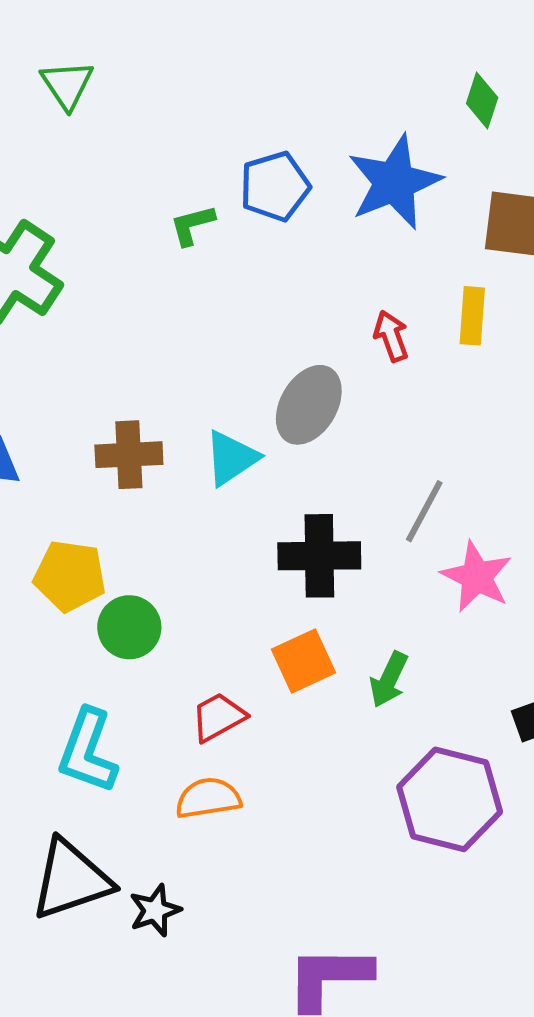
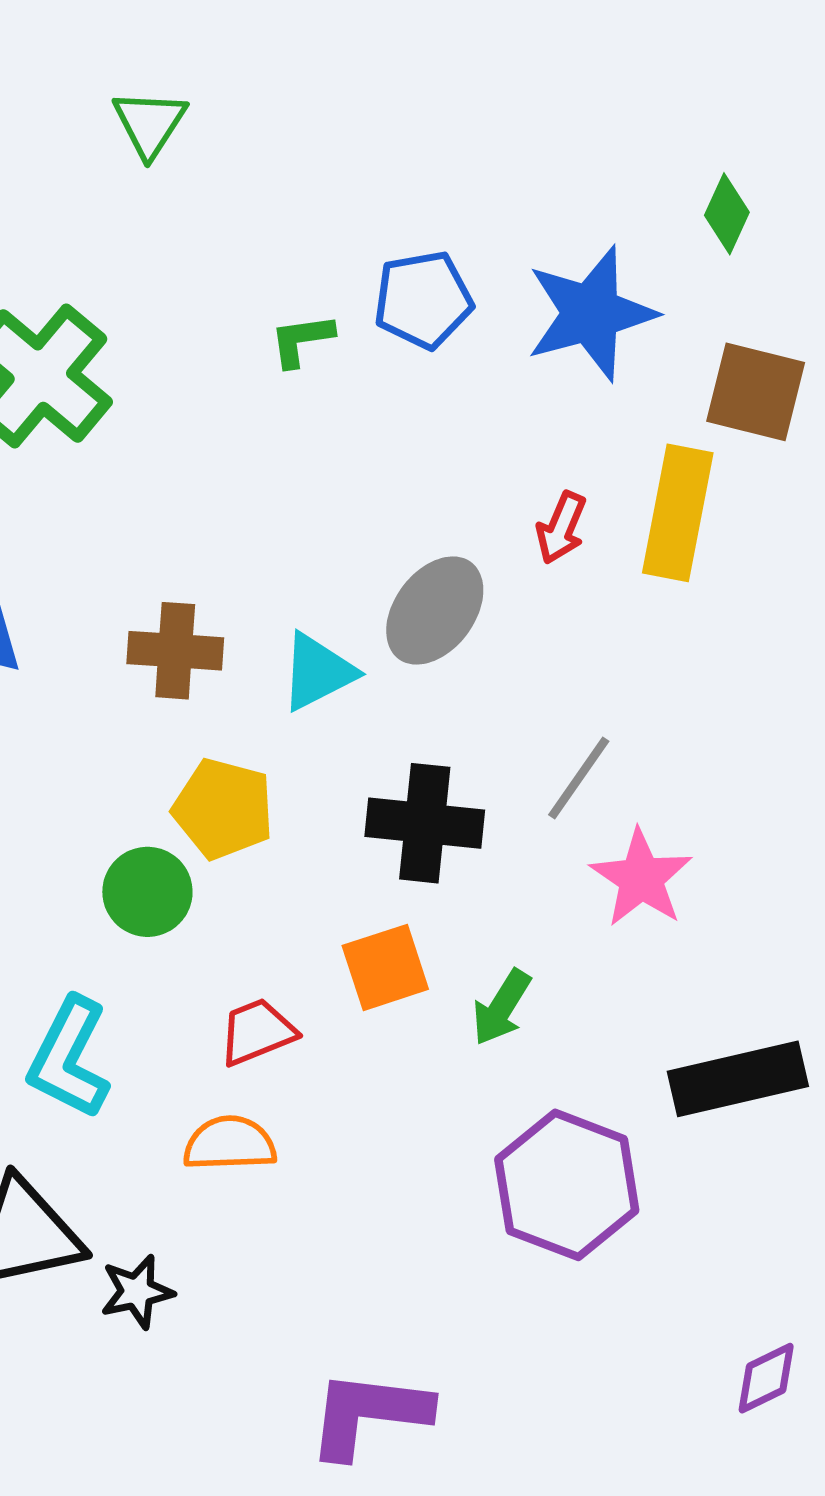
yellow rectangle: (472, 316) -> (678, 513), size x1.6
red arrow: (391, 336) -> (561, 528), turned -144
yellow pentagon: (70, 576) -> (223, 809), moved

